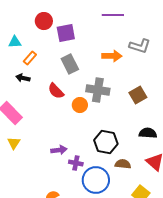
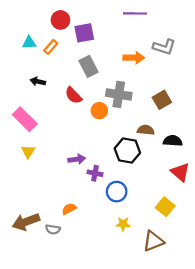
orange rectangle: (30, 58) -> (51, 47), moved
brown semicircle: (123, 164) -> (146, 130), moved
blue circle: (96, 180) -> (117, 192), size x0.7

